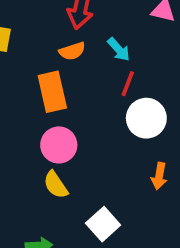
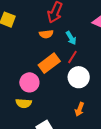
orange rectangle: (52, 92) -> (49, 63), moved, turned 55
yellow semicircle: (56, 185) -> (24, 103), turned -63

